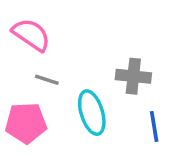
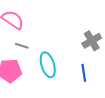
gray cross: (133, 76) -> (92, 41), moved, turned -36

